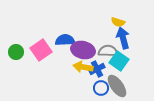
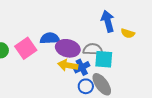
yellow semicircle: (118, 22) -> (128, 33), moved
blue arrow: (123, 38) -> (108, 21), moved
cyan square: (119, 61) -> (104, 59), turned -30

